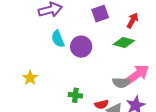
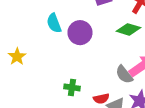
yellow star: (30, 78) -> (17, 57), moved
gray semicircle: (121, 83) -> (124, 75), turned 48

